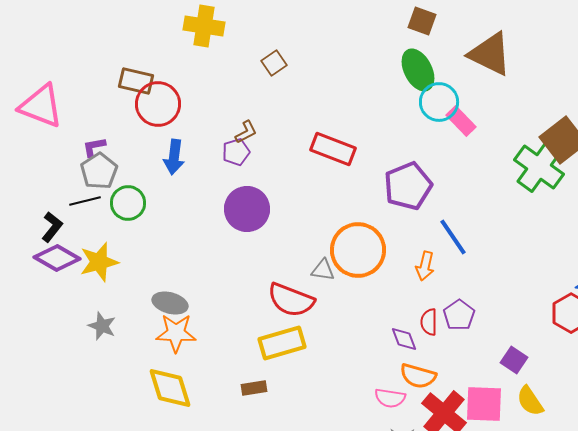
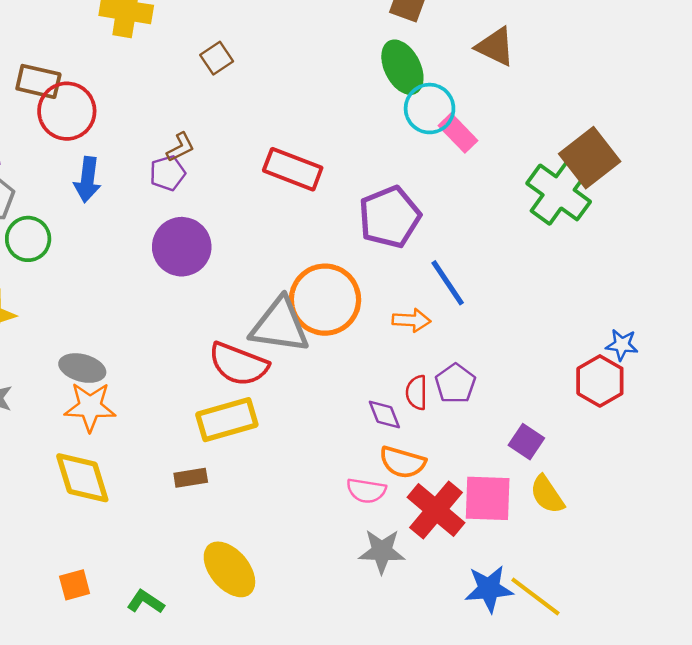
brown triangle: (490, 54) -> (495, 47), size x0.7
orange arrow: (425, 266) -> (411, 320), turned -100
gray triangle: (323, 270) -> (280, 325), size x2.0

